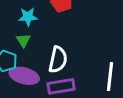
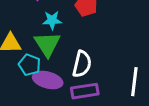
green triangle: (23, 40) -> (47, 44), size x1.8

